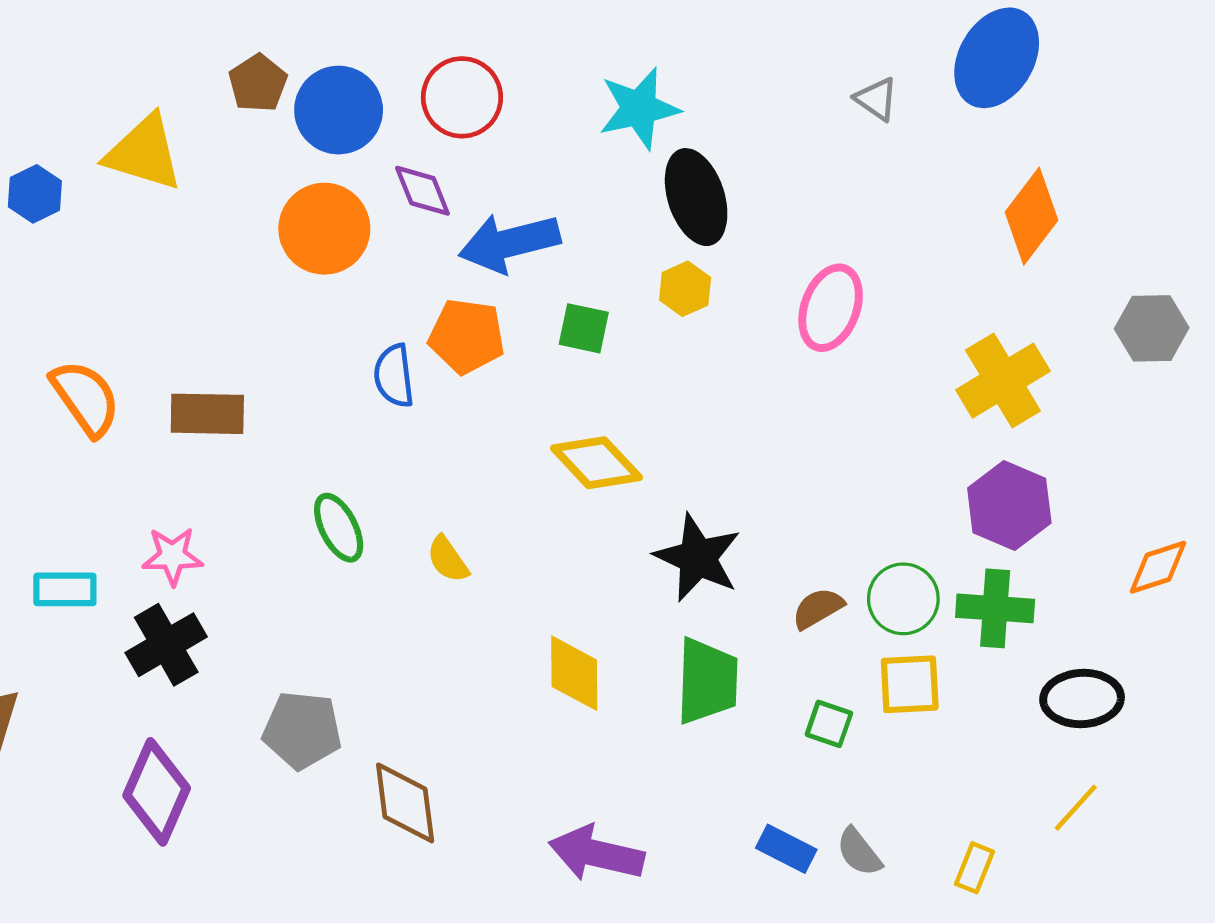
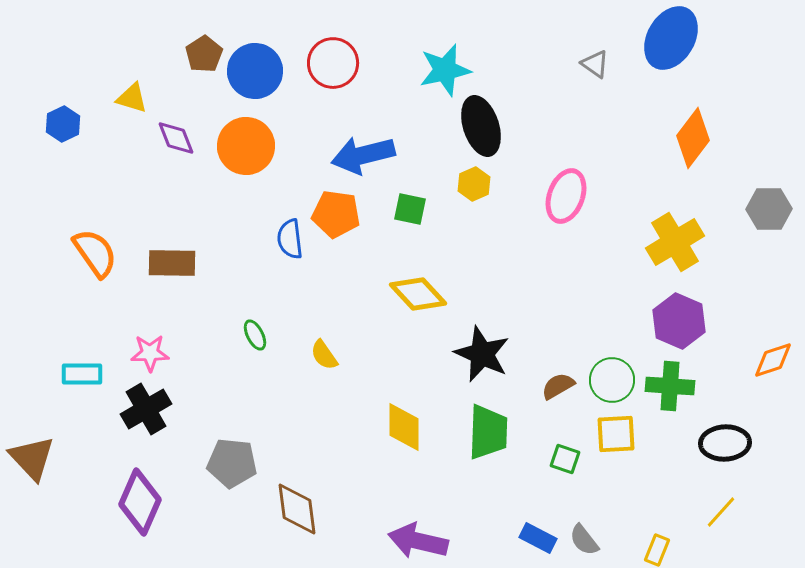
yellow triangle: (144, 153) -> (132, 98), size x0.6
purple diamond: (422, 191) -> (176, 138), moved
green ellipse: (339, 528) -> (255, 335), size x0.7

